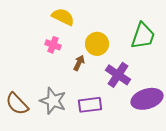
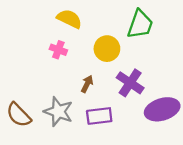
green trapezoid: (143, 36) -> (140, 24), moved
brown arrow: (79, 63) -> (87, 84), moved

